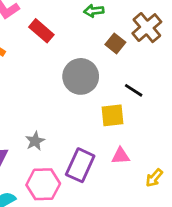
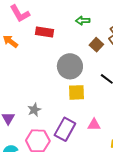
red rectangle: (41, 31) -> (45, 32), turned -36
yellow square: (112, 115) -> (77, 92), moved

